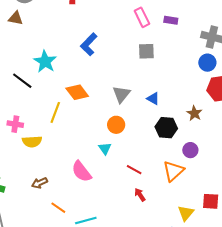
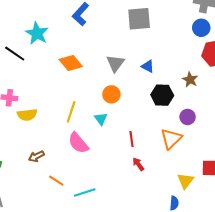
gray square: (146, 51) -> (139, 19), size x1.4
yellow line: (55, 112) -> (71, 112), moved
red line: (134, 170) -> (132, 139), turned 56

